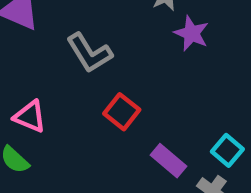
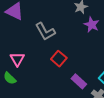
pink triangle: (30, 117) -> (17, 59), turned 35

